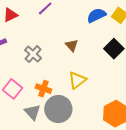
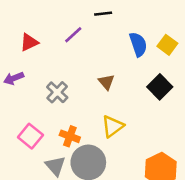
blue semicircle: (96, 15) -> (138, 44), turned 96

